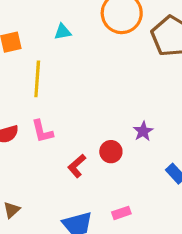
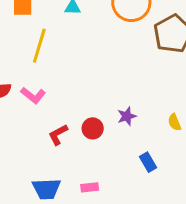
pink L-shape: (42, 131) -> (33, 95), turned -50

